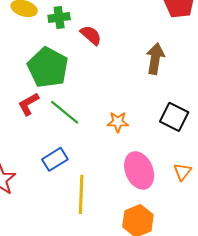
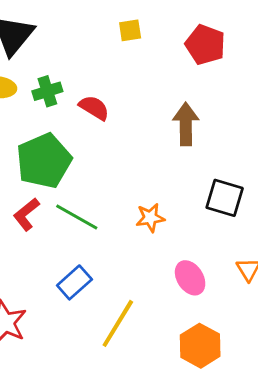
green pentagon: (48, 67) -> (44, 161), turned 30
pink ellipse: (139, 170) -> (190, 278), size x0.7
yellow line: (81, 194) -> (118, 323), turned 39

